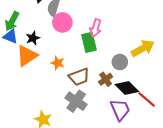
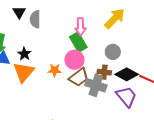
pink circle: (62, 22) -> (74, 60), moved
yellow arrow: (143, 48) -> (115, 18), moved
brown cross: (106, 79) -> (104, 72), turned -32
gray cross: (76, 101) -> (96, 85), moved

